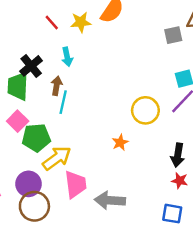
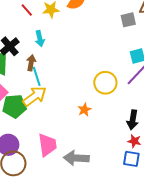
cyan line: (63, 102) -> (37, 76), turned -30
yellow arrow: (57, 158) -> (35, 96), moved
blue square: (172, 214) -> (131, 159), moved

